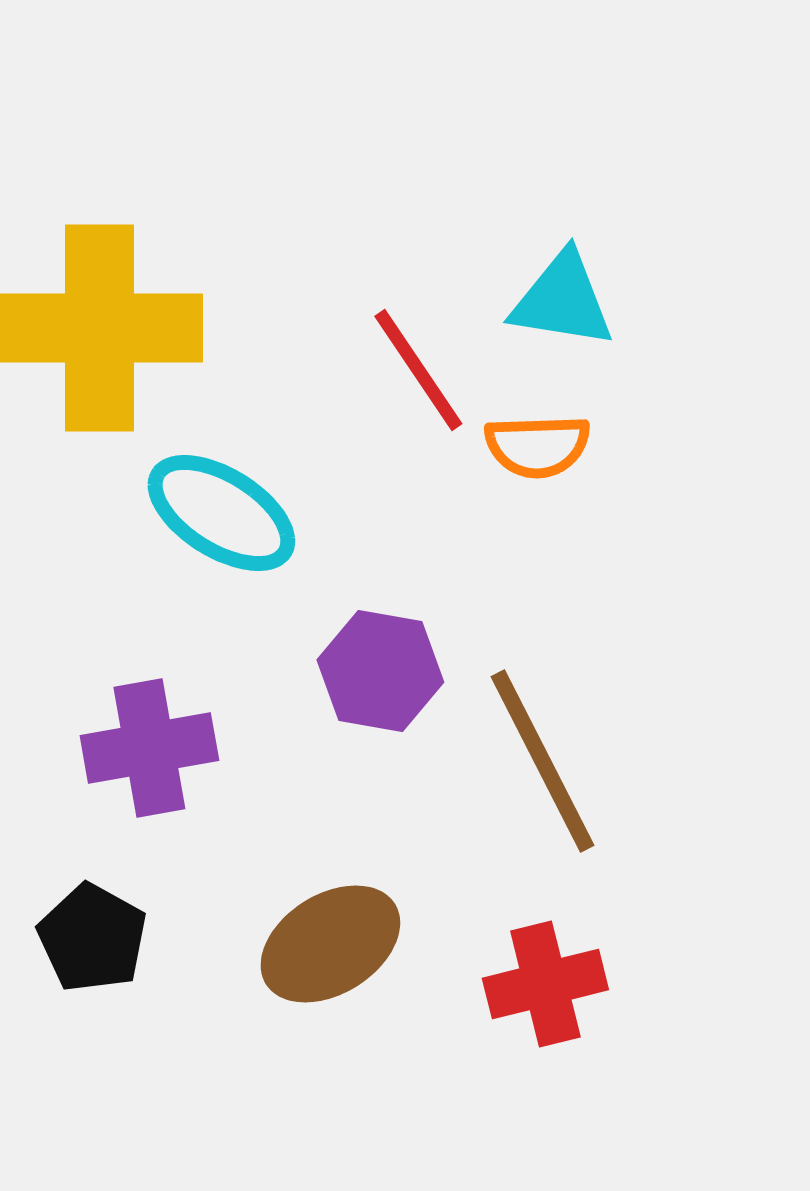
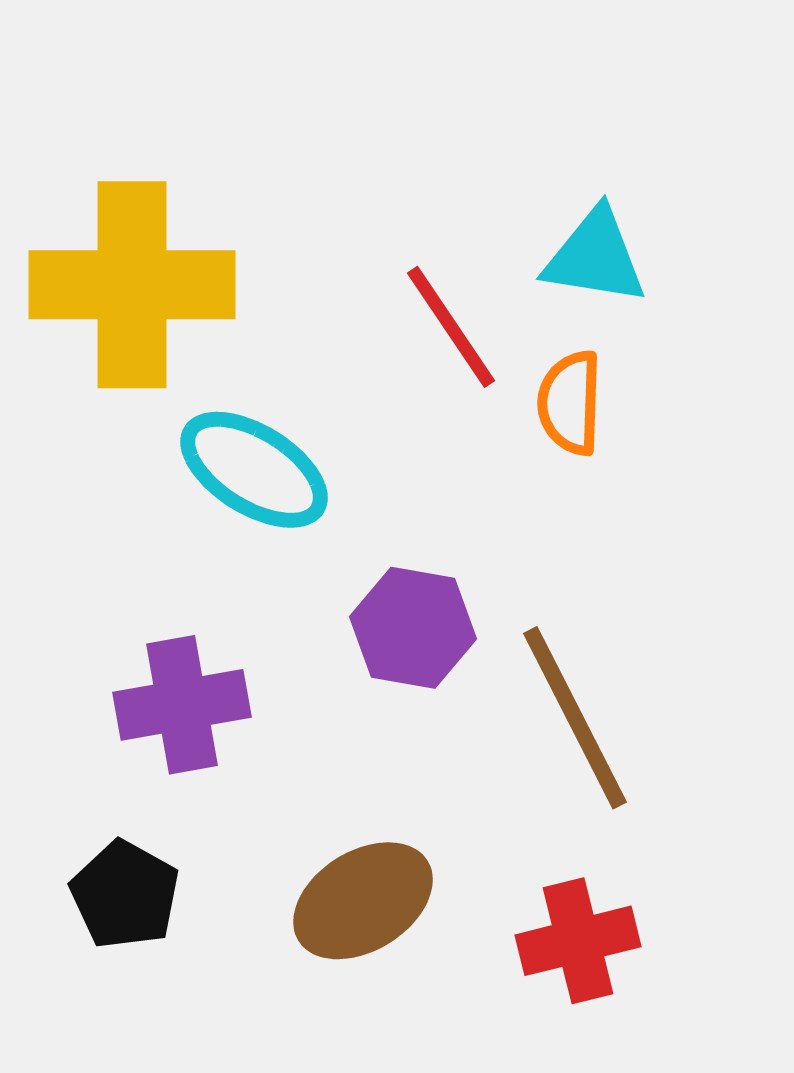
orange semicircle: (537, 446) -> (570, 403), turned 94

